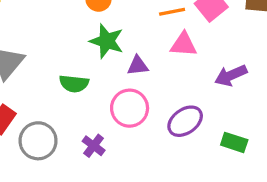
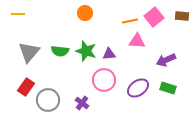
green star: (107, 41) -> (86, 51), moved
green semicircle: (74, 84) -> (60, 51), moved
green rectangle: (234, 142) -> (168, 88), moved

